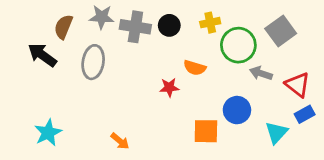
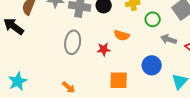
green circle: (238, 45) -> (153, 19), size x0.6
gray ellipse: (93, 62) -> (73, 42), moved
orange square: (206, 131) -> (119, 80), moved

